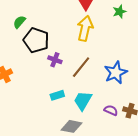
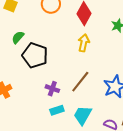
yellow arrow: (85, 28) -> (84, 43), size x0.7
purple cross: (55, 60) -> (52, 89), moved

